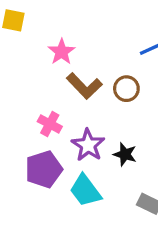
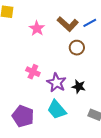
brown L-shape: (84, 86) -> (68, 24), moved
purple pentagon: (44, 169) -> (23, 116), moved, turned -30

